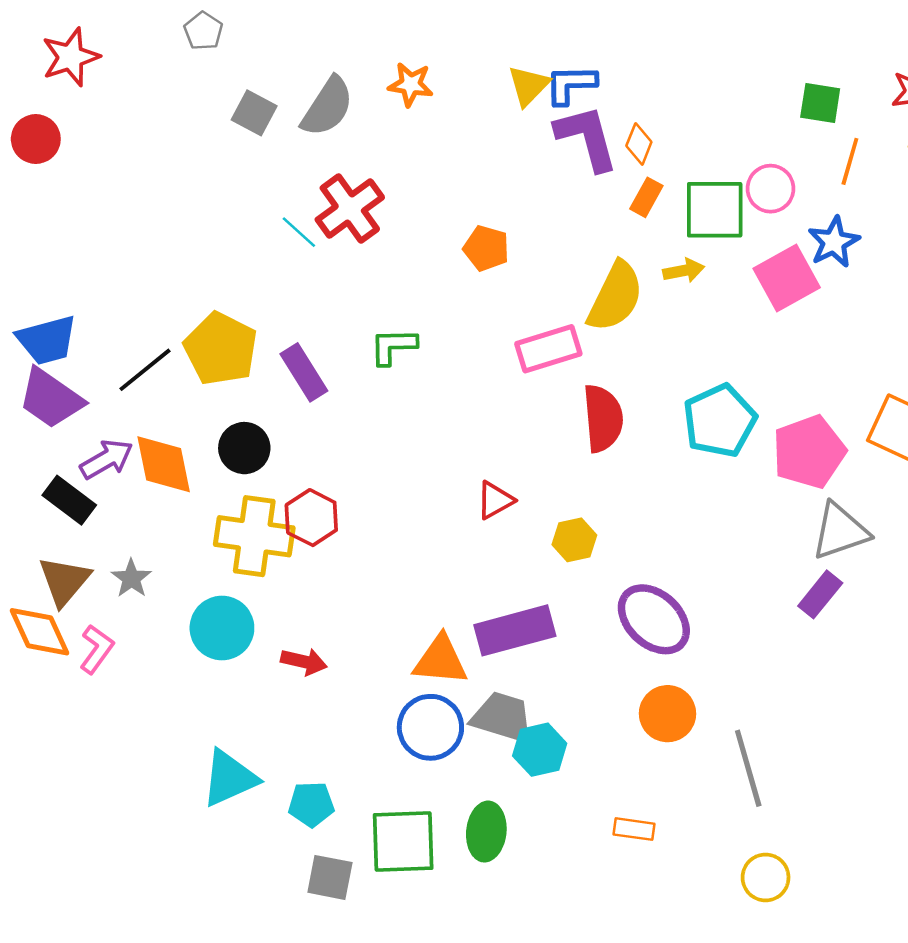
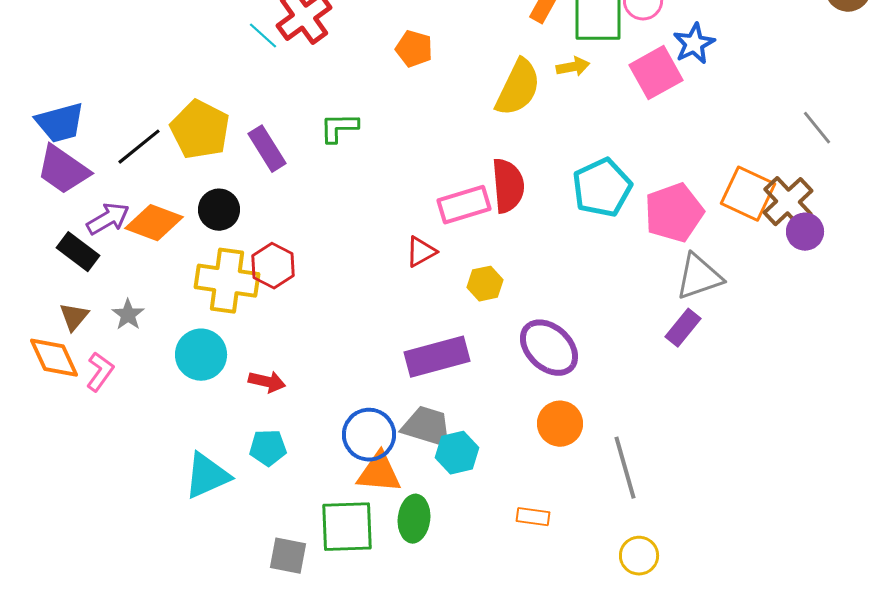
pink rectangle: (548, 349) -> (464, 205), moved
orange diamond: (164, 464) -> (154, 223), turned -58
brown triangle: (64, 581) -> (74, 317), size x0.7
orange triangle: (440, 660) -> (379, 473), moved
cyan pentagon: (311, 804) -> (268, 448), moved

